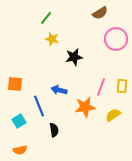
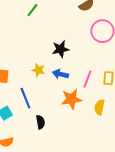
yellow star: (52, 39) -> (38, 70), moved
blue arrow: (59, 90) -> (60, 74), moved
yellow semicircle: (113, 115) -> (99, 107), turned -42

